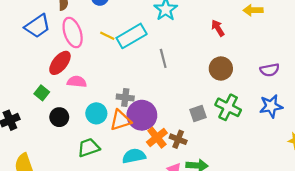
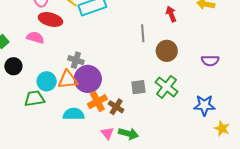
gray line: (163, 58) -> (143, 33), moved
red ellipse: (60, 63) -> (50, 19), moved, turned 55
blue star: (271, 106) -> (204, 105), moved
cyan circle: (96, 113) -> (47, 81), moved

